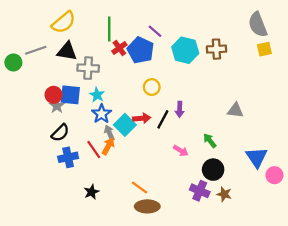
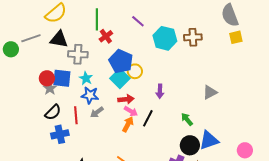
blue pentagon: (141, 50) -> (121, 61), moved
gray triangle: (235, 110) -> (210, 92), turned -35
blue star: (102, 114) -> (90, 95), turned -30
black line: (163, 119) -> (148, 118), moved
cyan square: (125, 125) -> (120, 78), moved
gray arrow: (109, 133) -> (97, 112), turned -104
orange arrow: (108, 146) -> (128, 124), moved
red line: (94, 150) -> (76, 115), moved, turned 30
pink arrow: (181, 151) -> (131, 111), moved
blue triangle: (257, 157) -> (209, 140), moved, turned 45

